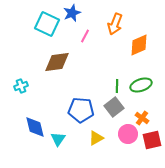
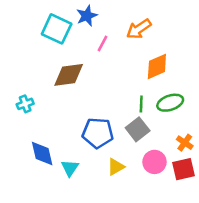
orange arrow: (115, 24) -> (139, 29), turned 35
orange diamond: (139, 45) -> (157, 66), moved
orange cross: (142, 118) -> (185, 143), moved

